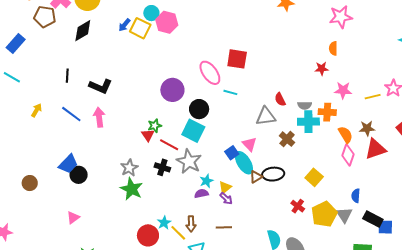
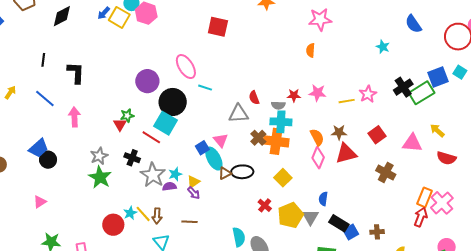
red square: (237, 59) -> (218, 27), moved
red star: (322, 69) -> (294, 95), moved
black L-shape: (101, 86) -> (76, 73), turned -115
black circle: (199, 109) -> (173, 102), size x1.4
orange cross: (327, 112) -> (276, 141), moved, size x1.4
pink arrow: (99, 117) -> (74, 117), moved
red line: (169, 145) -> (151, 137), moved
gray star: (189, 161) -> (153, 175), moved
blue square: (385, 227) -> (351, 232), turned -35
yellow line: (178, 233) -> (143, 214), moved

